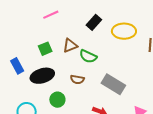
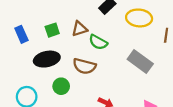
blue rectangle: (17, 66) -> (21, 34), moved
brown semicircle: (77, 79) -> (84, 66), size x1.5
gray rectangle: (113, 84) -> (140, 62), moved

